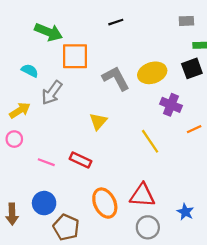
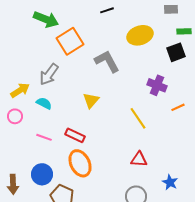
orange square: (75, 56) -> (70, 41), turned -32
cyan semicircle: (30, 71) -> (44, 103), moved
yellow ellipse: (152, 73) -> (140, 35), moved
red triangle: (142, 195) -> (139, 159), moved, size x0.7
orange ellipse: (105, 203) -> (80, 163), moved

